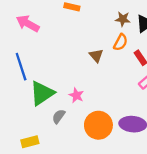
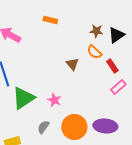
orange semicircle: (121, 42) -> (94, 52), turned 105
gray semicircle: (59, 116) -> (43, 127), moved

